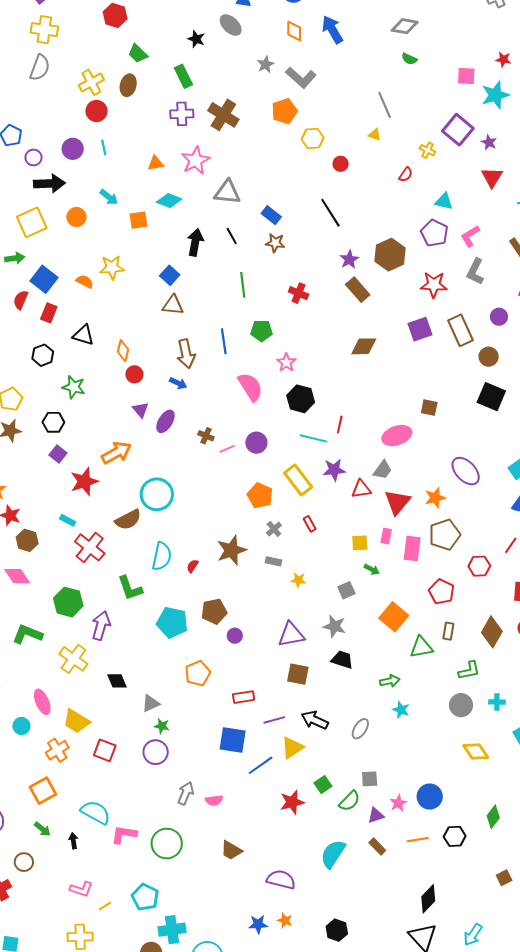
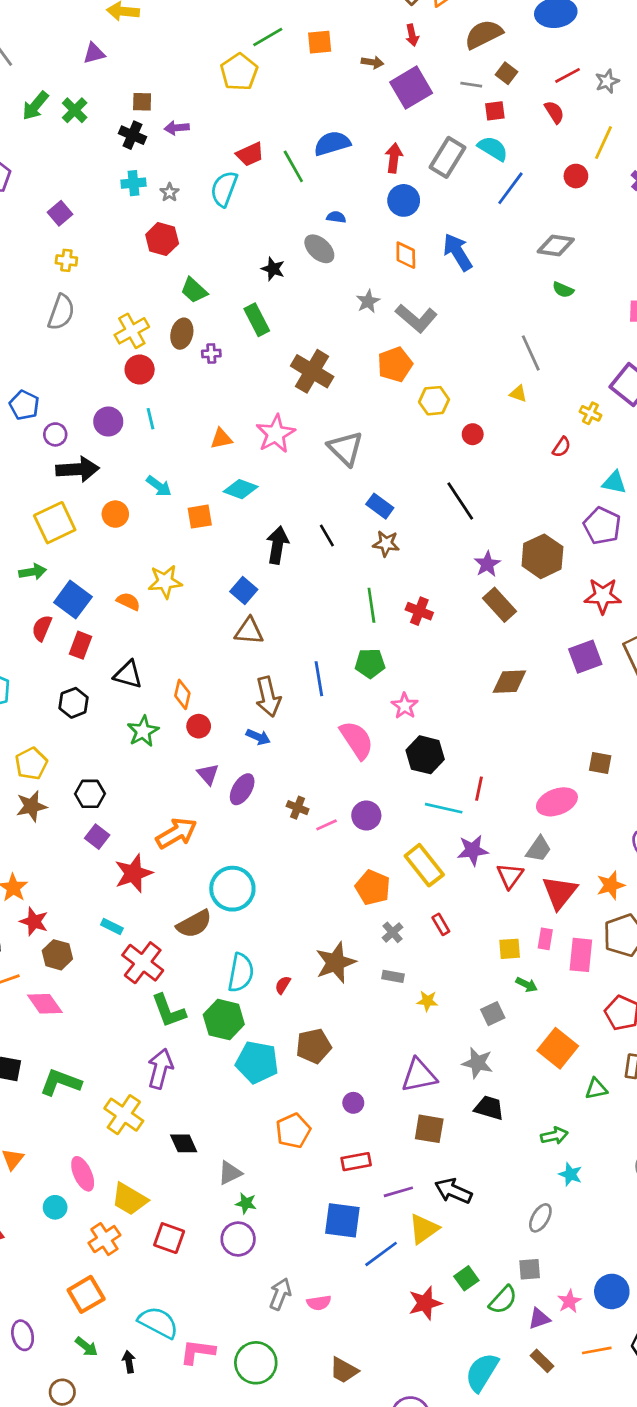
yellow cross: (44, 30) -> (66, 260), size x0.6
purple cross: (182, 114) -> (211, 353), moved, size x0.6
gray triangle: (227, 192) -> (346, 448), moved, turned 40
green line: (243, 285) -> (371, 605), moved
green star: (74, 387) -> (143, 731), moved, turned 30
red triangle: (361, 489) -> (510, 876), turned -45
green L-shape: (130, 588) -> (169, 1011), moved
green hexagon: (68, 602) -> (224, 1020), moved
purple circle: (235, 636) -> (353, 1103), moved
green triangle: (421, 647) -> (596, 1089), size x0.7
gray ellipse: (360, 729) -> (540, 1218), moved

